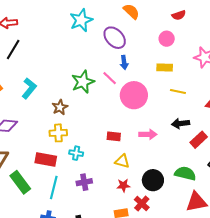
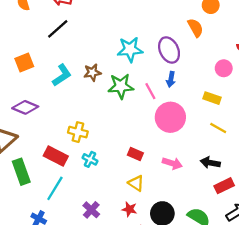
cyan star: (81, 20) -> (130, 49), moved
brown star: (60, 107) -> (92, 72), moved
purple cross: (84, 182) -> (91, 210), moved, turned 35

